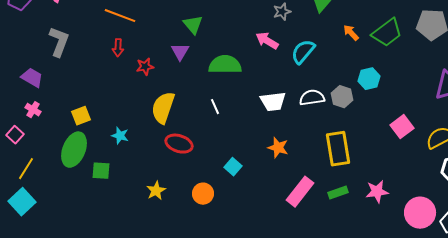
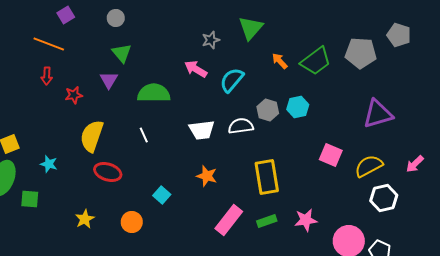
gray hexagon: (342, 97) -> (268, 110), moved
pink square: (402, 127) -> (331, 155), turned -30

